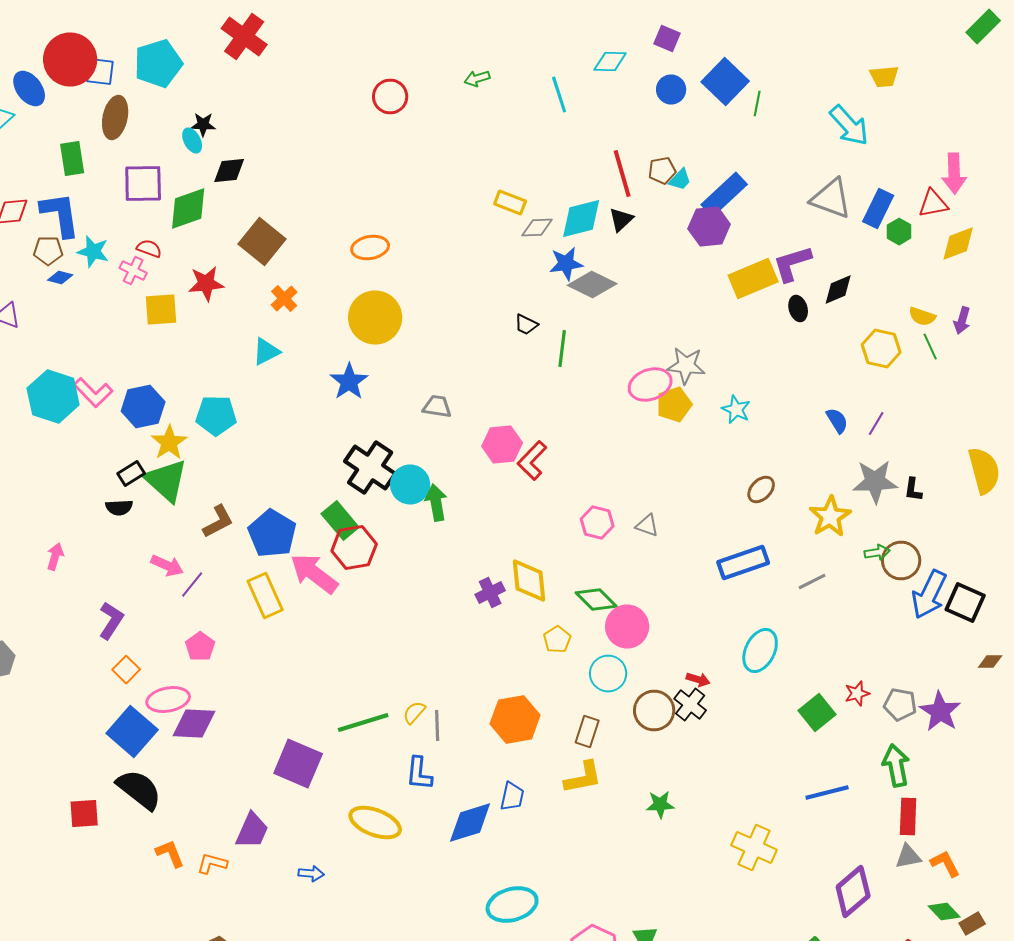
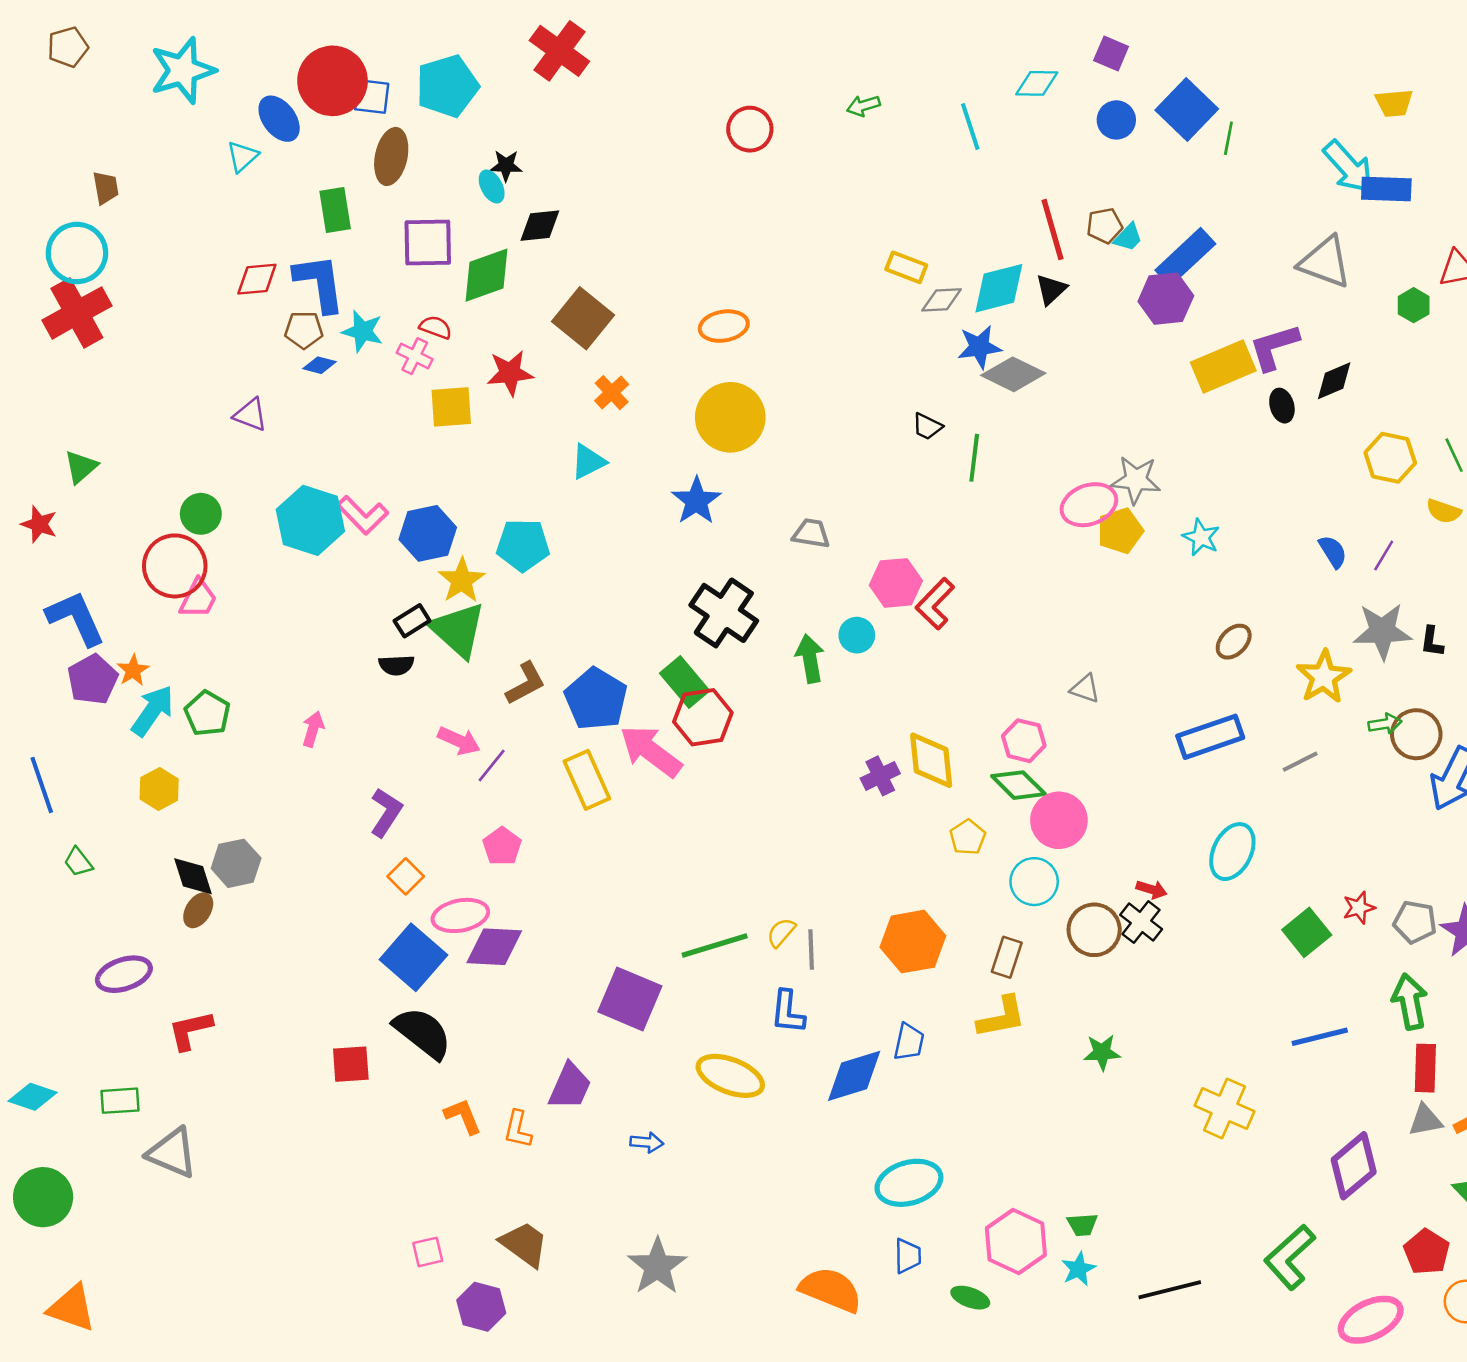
blue rectangle: (878, 208) -> (1386, 189), moved, turned 66
yellow semicircle: (922, 316) -> (1444, 511), moved
cyan circle: (410, 484) -> (857, 635), moved, size x0.7
pink hexagon: (597, 522) -> (1024, 741), moved
orange L-shape: (212, 864) -> (518, 1129), turned -92

